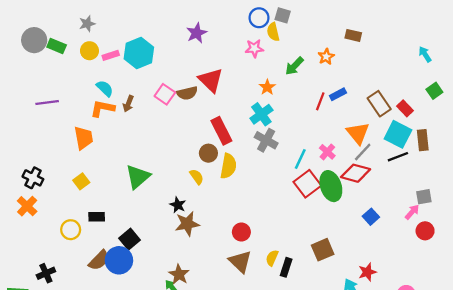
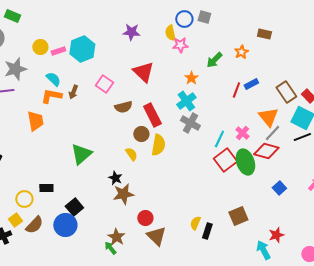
gray star: (87, 24) -> (15, 69), moved, size x1.6
yellow semicircle: (273, 32) -> (170, 33), moved
purple star: (197, 33) -> (131, 32), turned 30
green rectangle: (57, 46) -> (12, 16), moved
brown semicircle: (187, 93) -> (123, 107), moved
yellow square: (81, 181) -> (15, 220), moved
red circle: (241, 232) -> (145, 218), moved
brown semicircle: (99, 260) -> (34, 225), moved
brown triangle: (240, 261) -> (156, 236), moved

